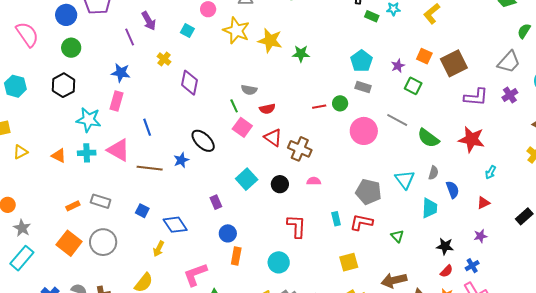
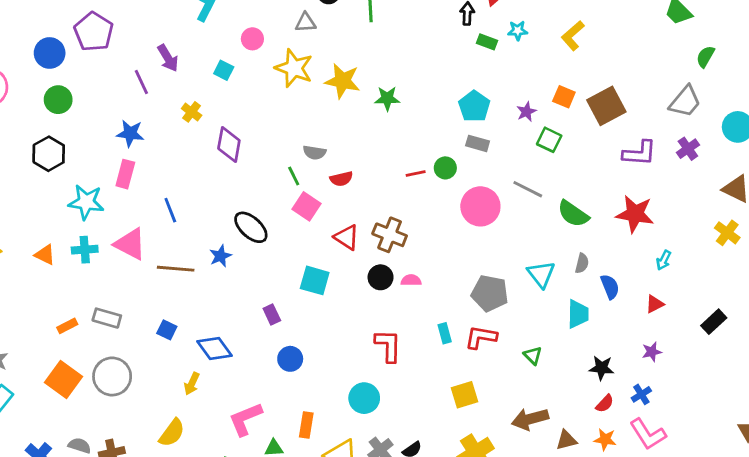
red triangle: (273, 138) -> (347, 237), moved
cyan square: (247, 179) -> (315, 280), turned -30
black circle: (280, 184) -> (381, 277), moved
orange rectangle: (236, 256) -> (306, 425), moved

